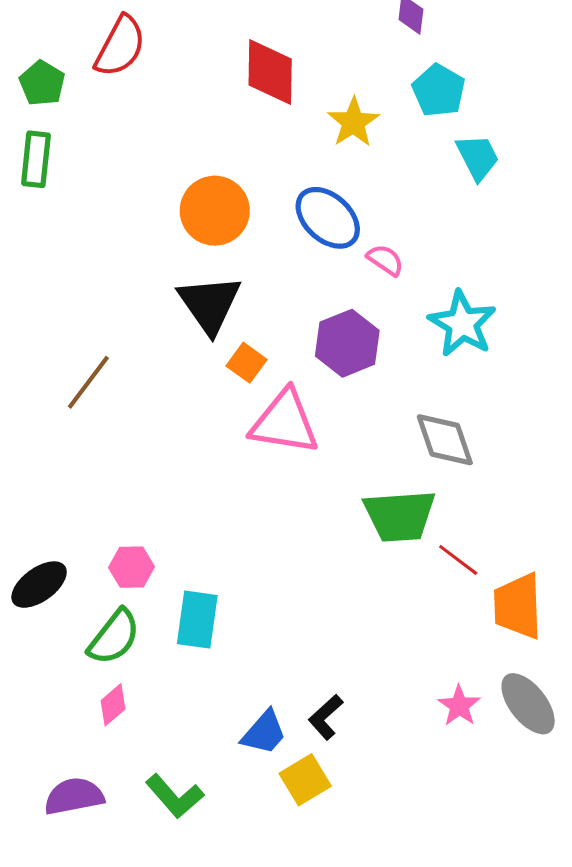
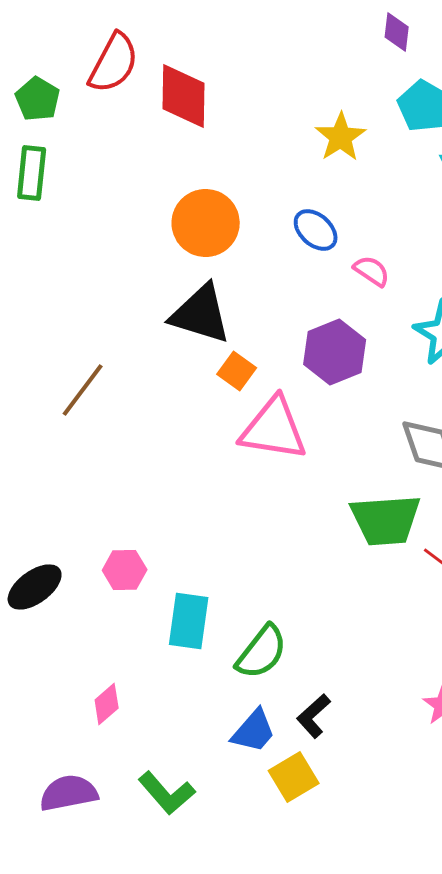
red diamond: (270, 72) -> (184, 96), moved
blue ellipse: (328, 218) -> (316, 230), size x0.7
black triangle: (210, 304) -> (201, 314), turned -38
green semicircle: (114, 637) -> (262, 652), moved

